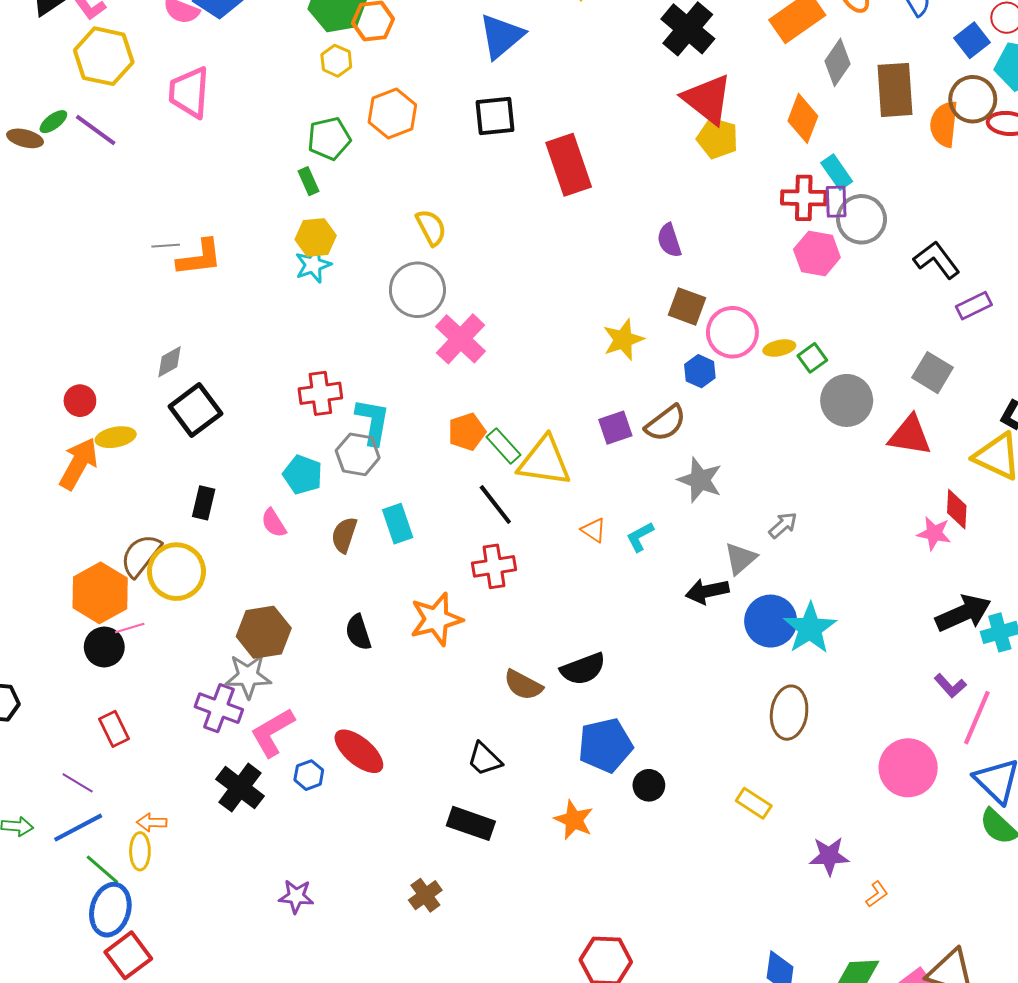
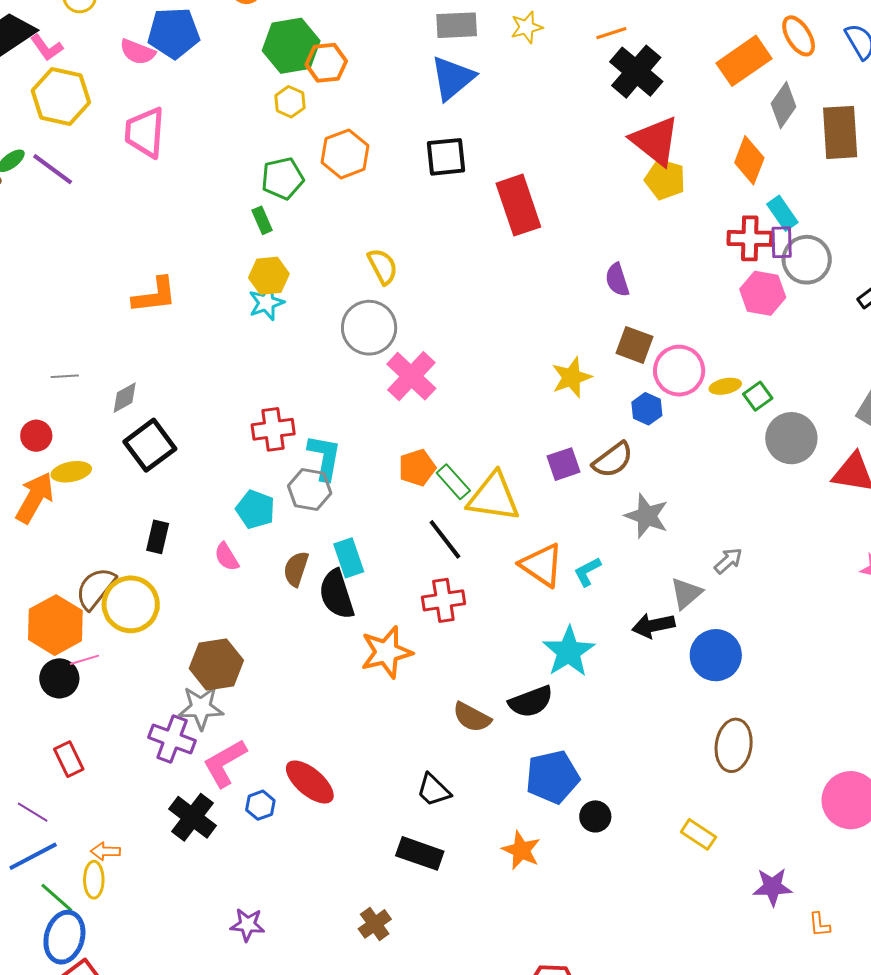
gray line: (166, 246) -> (65, 376), moved
orange triangle: (594, 530) -> (542, 565), size x1.8
cyan star: (810, 628) -> (569, 652), moved
black semicircle: (358, 632) -> (337, 594), moved, size x1.4
orange L-shape: (877, 894) -> (819, 925), turned 120

